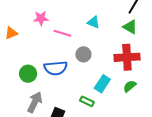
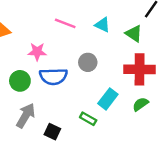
pink star: (41, 18) -> (37, 52), moved
green triangle: (130, 27) -> (134, 34), moved
pink line: (62, 33) -> (65, 23), moved

